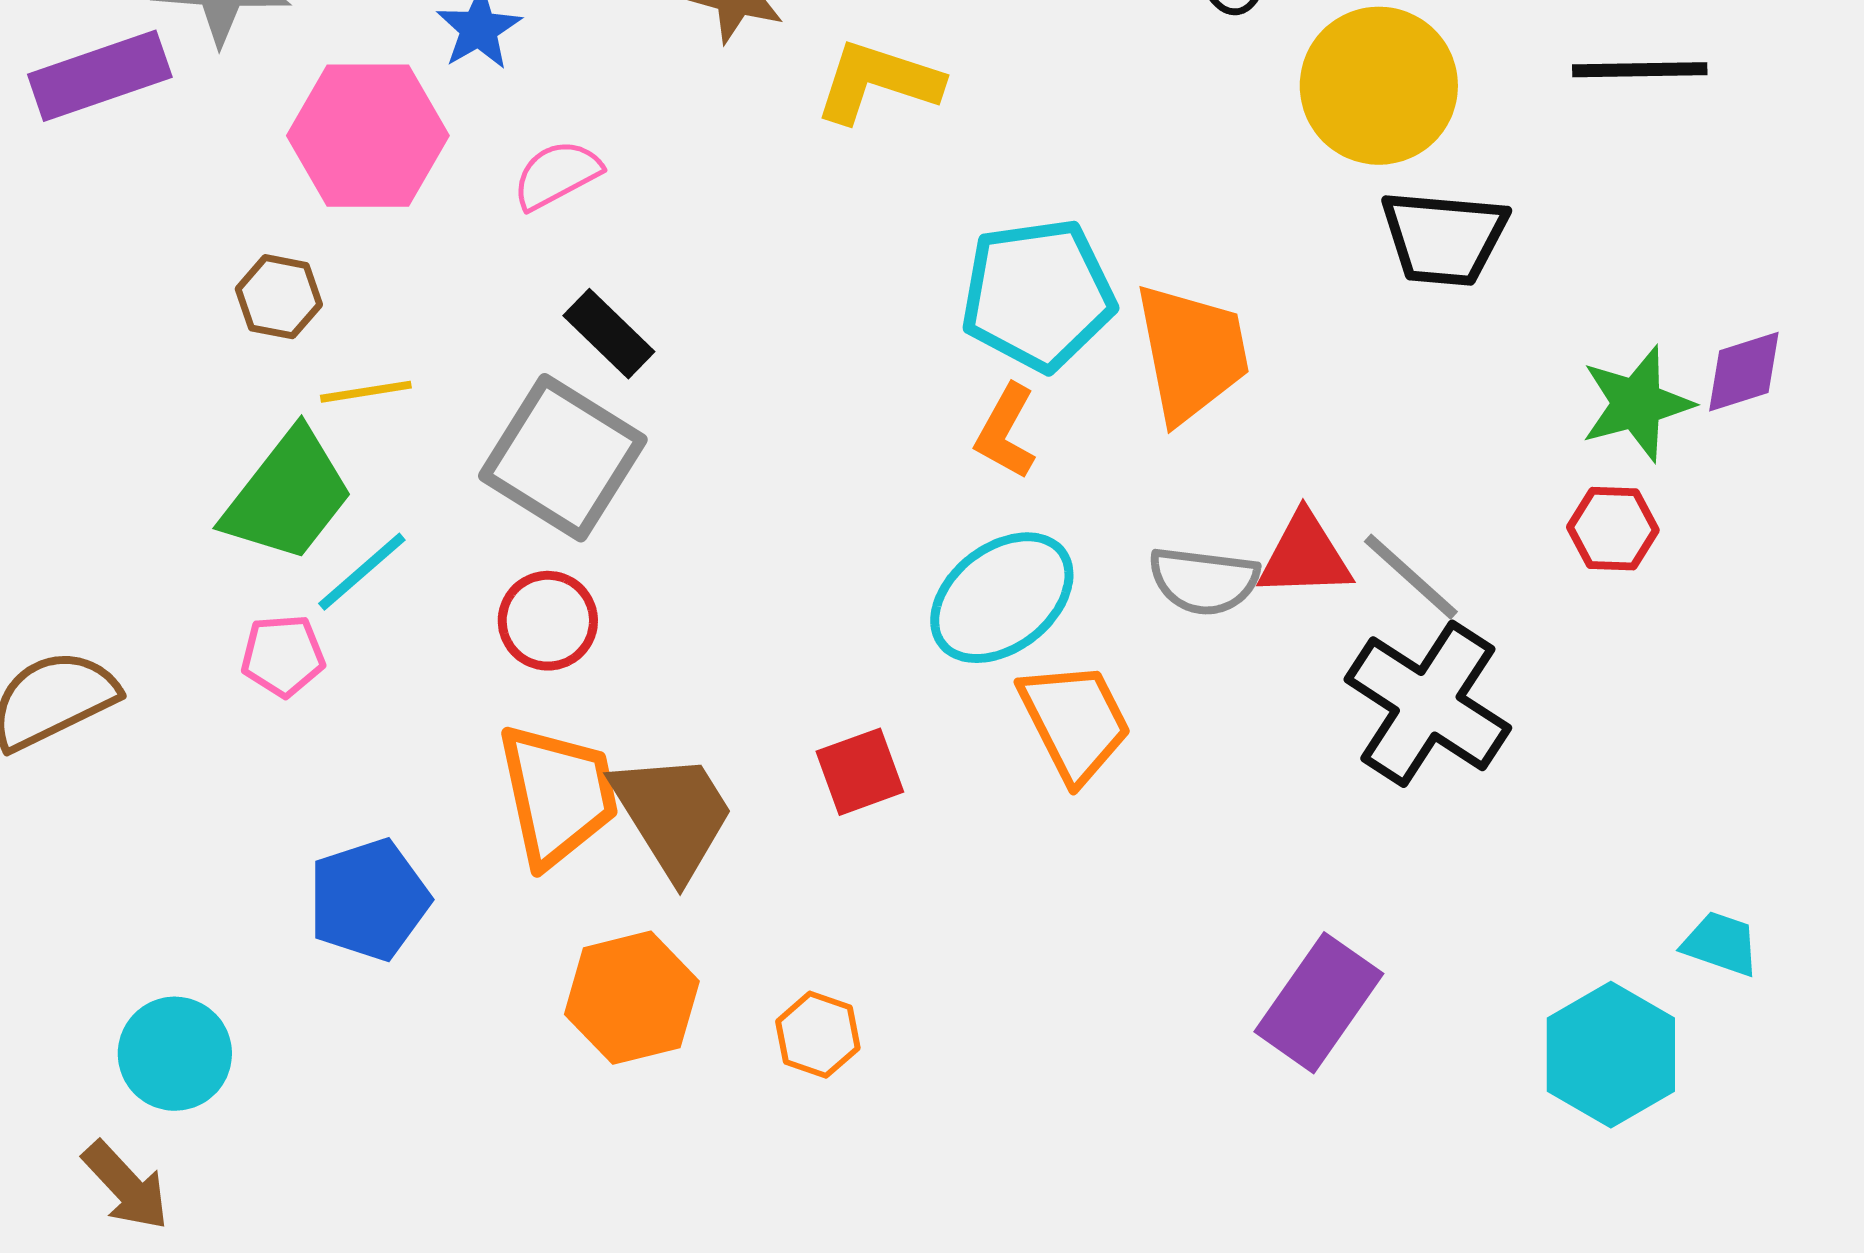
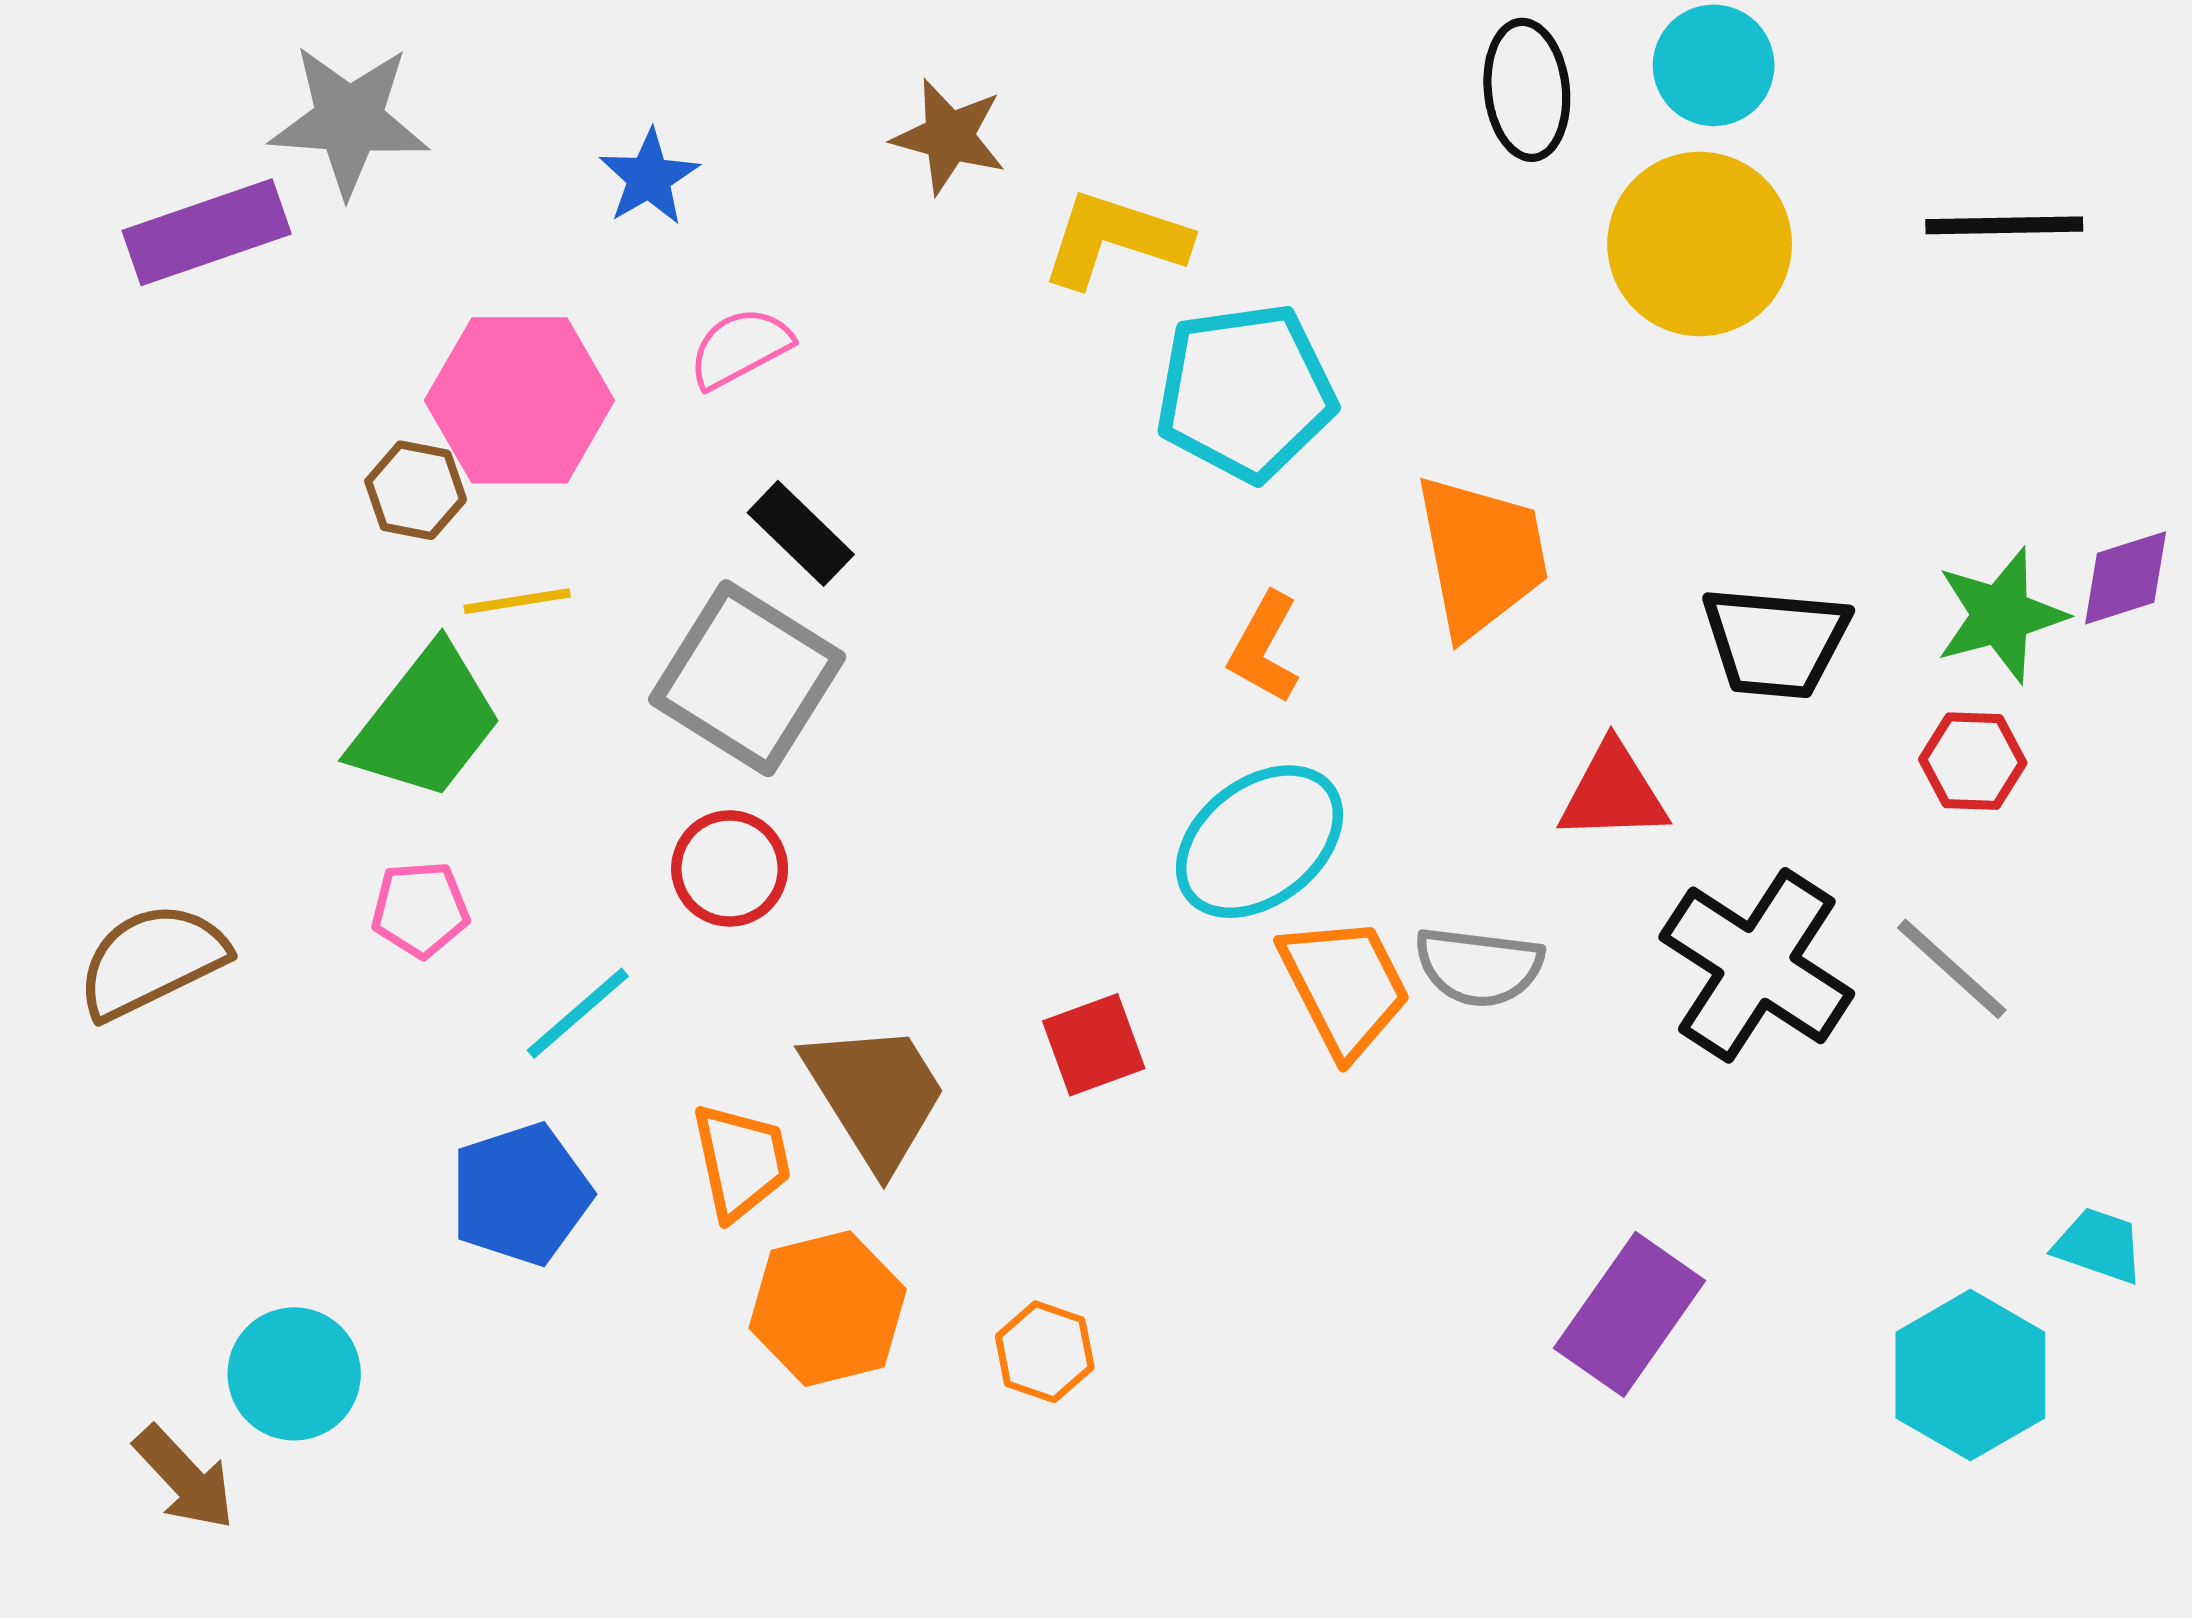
pink hexagon: (368, 136) -> (519, 400), moved
black trapezoid: (1444, 238) -> (1775, 642), moved
cyan pentagon: (1038, 295) -> (1246, 392), moved
cyan line: (362, 572) -> (578, 1013), moved
gray line: (1411, 577) -> (1952, 969), moved
gray semicircle: (1204, 581) -> (1479, 967), moved
orange trapezoid: (558, 795) -> (741, 1161), moved, size x0.7
brown arrow: (126, 1186) -> (184, 1478), moved

